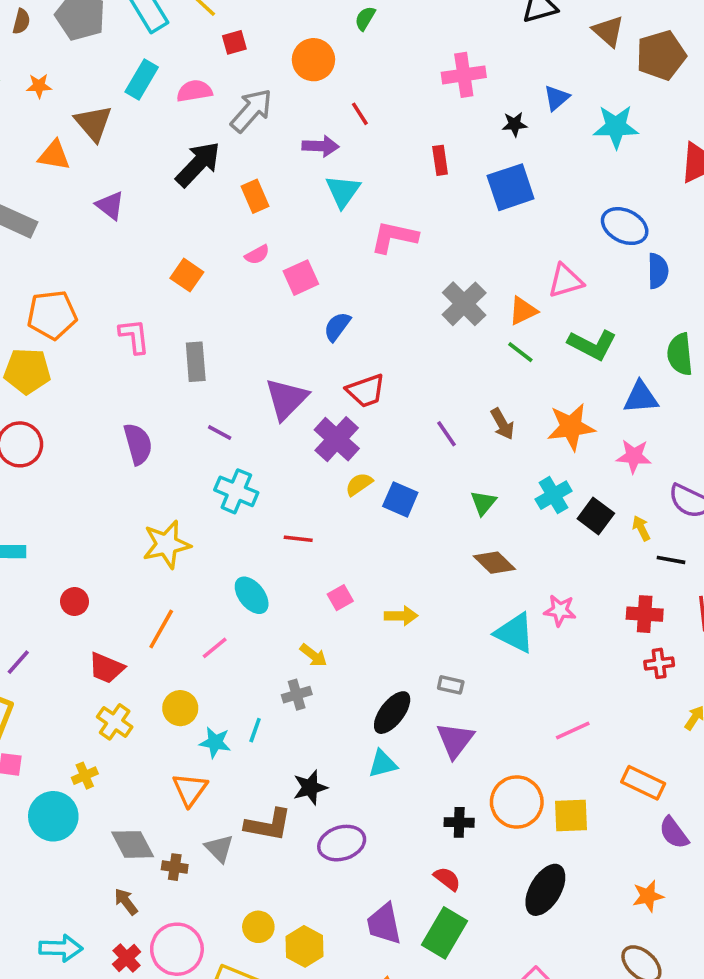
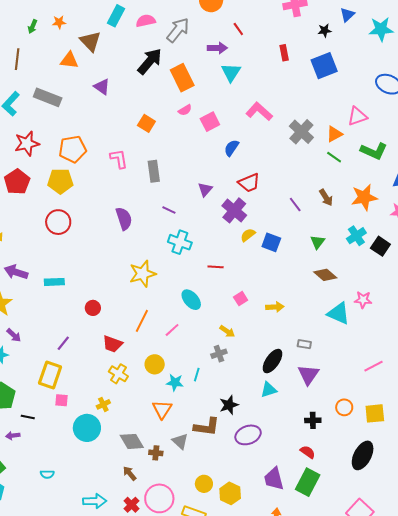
orange rectangle: (255, 196) -> (182, 78), size x1.5
pink L-shape: (394, 237) -> (259, 111), moved, turned 32
purple triangle: (286, 399) -> (205, 189), size x0.6
orange circle: (517, 802) -> (344, 407), size x0.6

